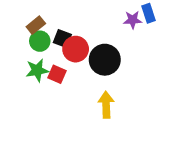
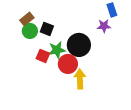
purple star: (133, 20) -> (104, 26), moved
red circle: (76, 49) -> (68, 64), moved
green star: (37, 70) -> (57, 50), moved

